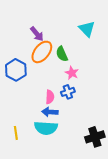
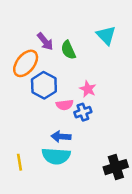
orange ellipse: (42, 52) -> (26, 63), moved
green semicircle: (62, 54) -> (68, 50), moved
blue hexagon: (16, 70) -> (44, 85), moved
pink semicircle: (50, 97) -> (65, 105), moved, turned 80

